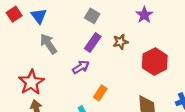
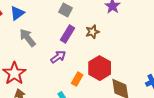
blue triangle: (39, 16) -> (17, 13), turned 35
red hexagon: (155, 62) -> (100, 68), moved

